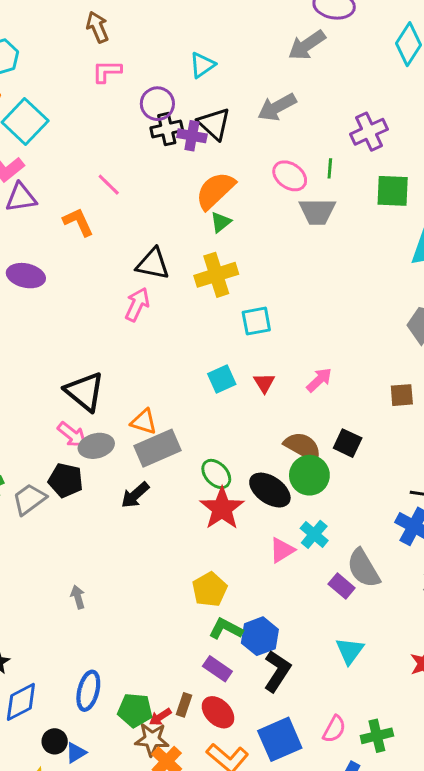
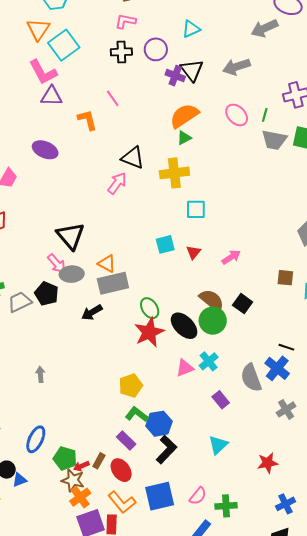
black cross: (167, 129) -> (121, 52), moved
gray trapezoid: (317, 211) -> (274, 140), moved
gray semicircle: (363, 568) -> (251, 378), moved

